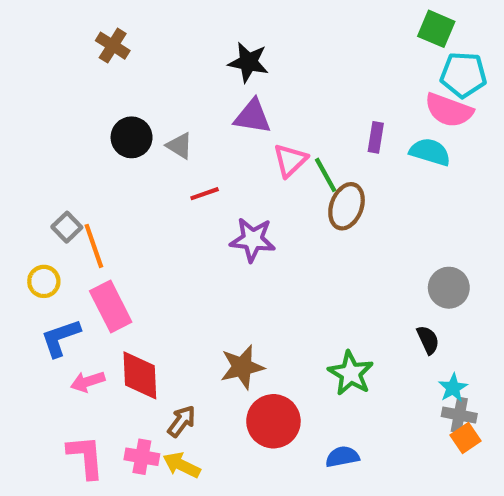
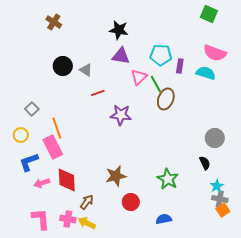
cyan pentagon: (463, 75) -> (161, 55), moved
orange line: (94, 246) -> (57, 128), moved
red circle: (273, 421) -> (131, 202), size x0.7

